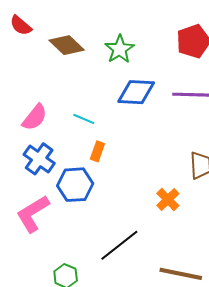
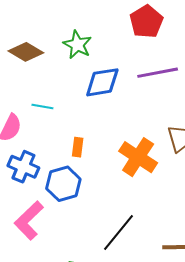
cyan line: (84, 119) -> (42, 106), moved
orange cross: (168, 200) -> (138, 157), moved, size x1.6

